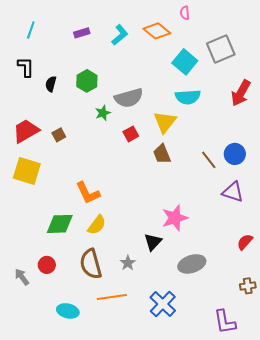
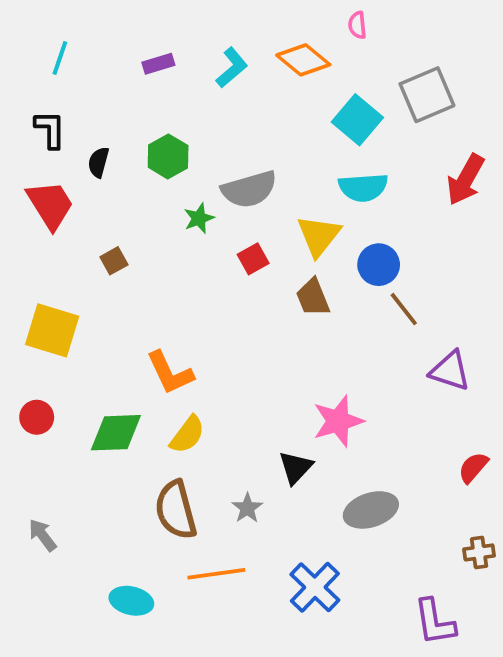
red trapezoid: (26, 131) -> (50, 205), moved, turned 88
blue circle: (235, 154) -> (379, 265), moved
red circle: (47, 265) -> (37, 417), moved

